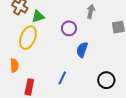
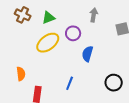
green triangle: (38, 16) -> (48, 18), moved
yellow ellipse: (28, 38) -> (48, 43), moved, turned 35

